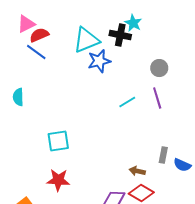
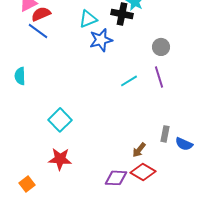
cyan triangle: (86, 40) -> (88, 19), size x0.7
cyan square: (58, 141) -> (60, 120), turned -35
brown arrow: (137, 171) -> (139, 150), turned -63

